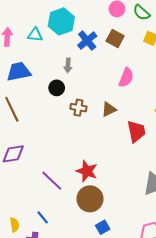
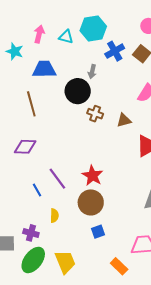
black circle: (57, 88) -> (78, 91), size x1.6
blue line: (43, 217) -> (37, 190), moved
yellow semicircle: (14, 225) -> (54, 216), moved

